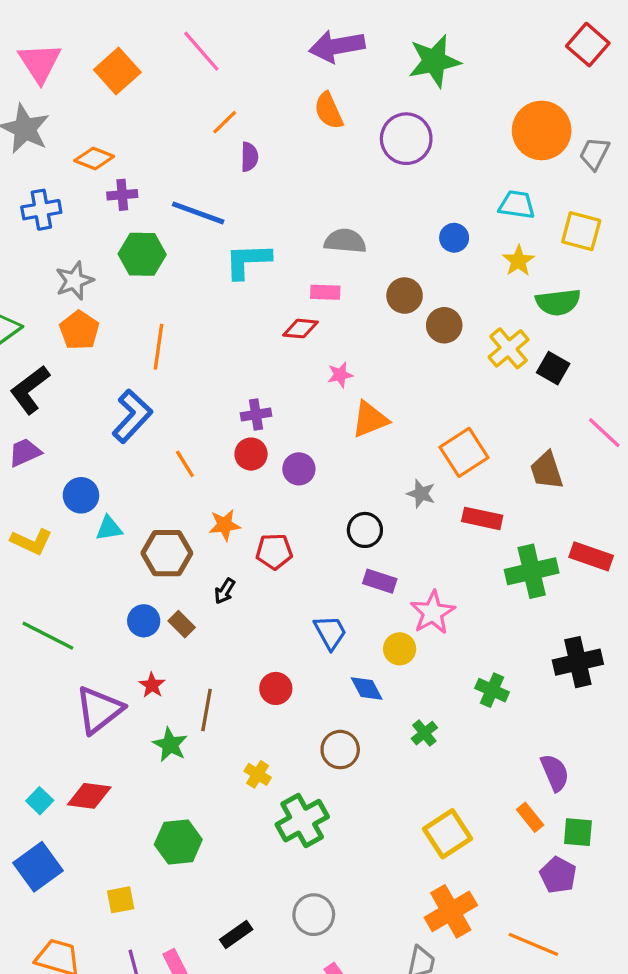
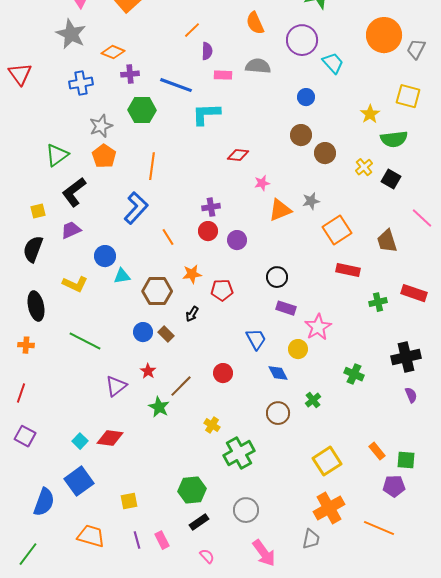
cyan trapezoid: (517, 205) -> (333, 63), moved, turned 40
blue circle: (454, 238) -> (306, 97), moved
gray semicircle: (345, 241) -> (258, 66), moved
pink rectangle: (325, 292) -> (223, 75), moved
yellow cross: (509, 348) -> (364, 167), size x0.7
gray star: (421, 494) -> (311, 201), moved, turned -30
green cross: (532, 571) -> (378, 302), size x0.6
purple triangle: (99, 710) -> (116, 386), size x0.7
brown line: (206, 710) -> (181, 386), turned 35
brown circle: (340, 750) -> (278, 413), moved
purple semicircle: (555, 773) -> (411, 395), moved, size x0.7
green hexagon: (178, 842) -> (192, 490), moved
purple pentagon: (558, 875) -> (394, 486), turned -30

